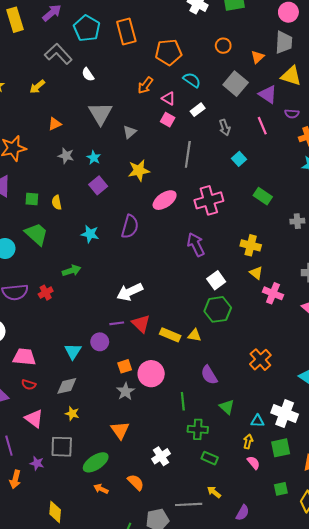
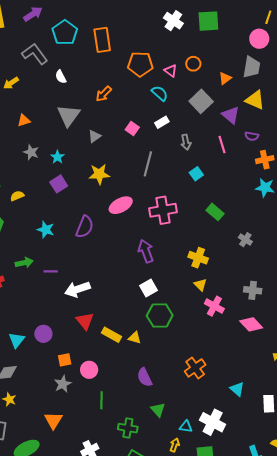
orange arrow: (145, 85) -> (104, 94), moved
pink triangle: (168, 98) -> (171, 71), moved
yellow semicircle: (57, 202) -> (17, 196), turned 72
gray cross: (297, 221) -> (245, 240), turned 32
white square: (216, 280) -> (148, 288), moved
purple line: (117, 323) -> (51, 271), moved
pink circle: (151, 374) -> (89, 370), size x0.7
green line: (183, 401) -> (102, 400), moved

